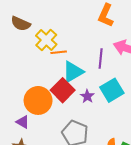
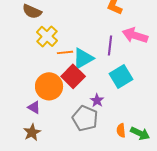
yellow cross: (46, 40) -> (47, 36), moved
orange line: (59, 52) -> (65, 52), moved
purple star: (87, 96) -> (97, 100), moved

